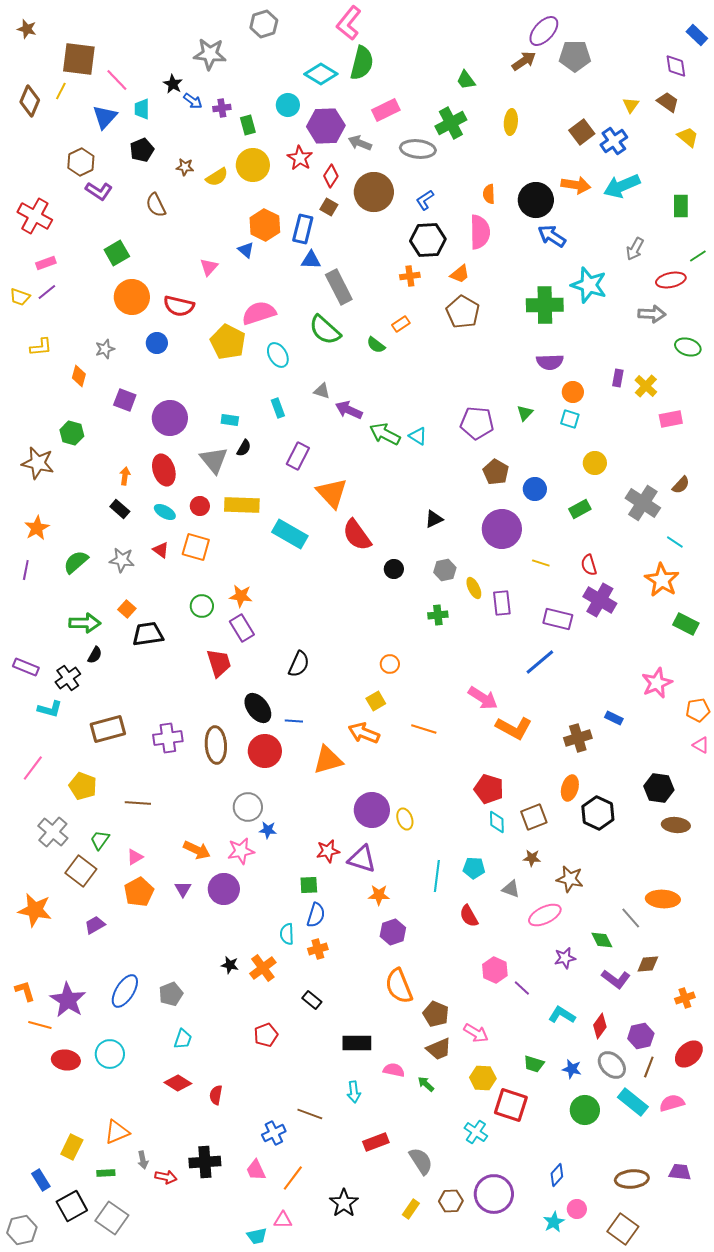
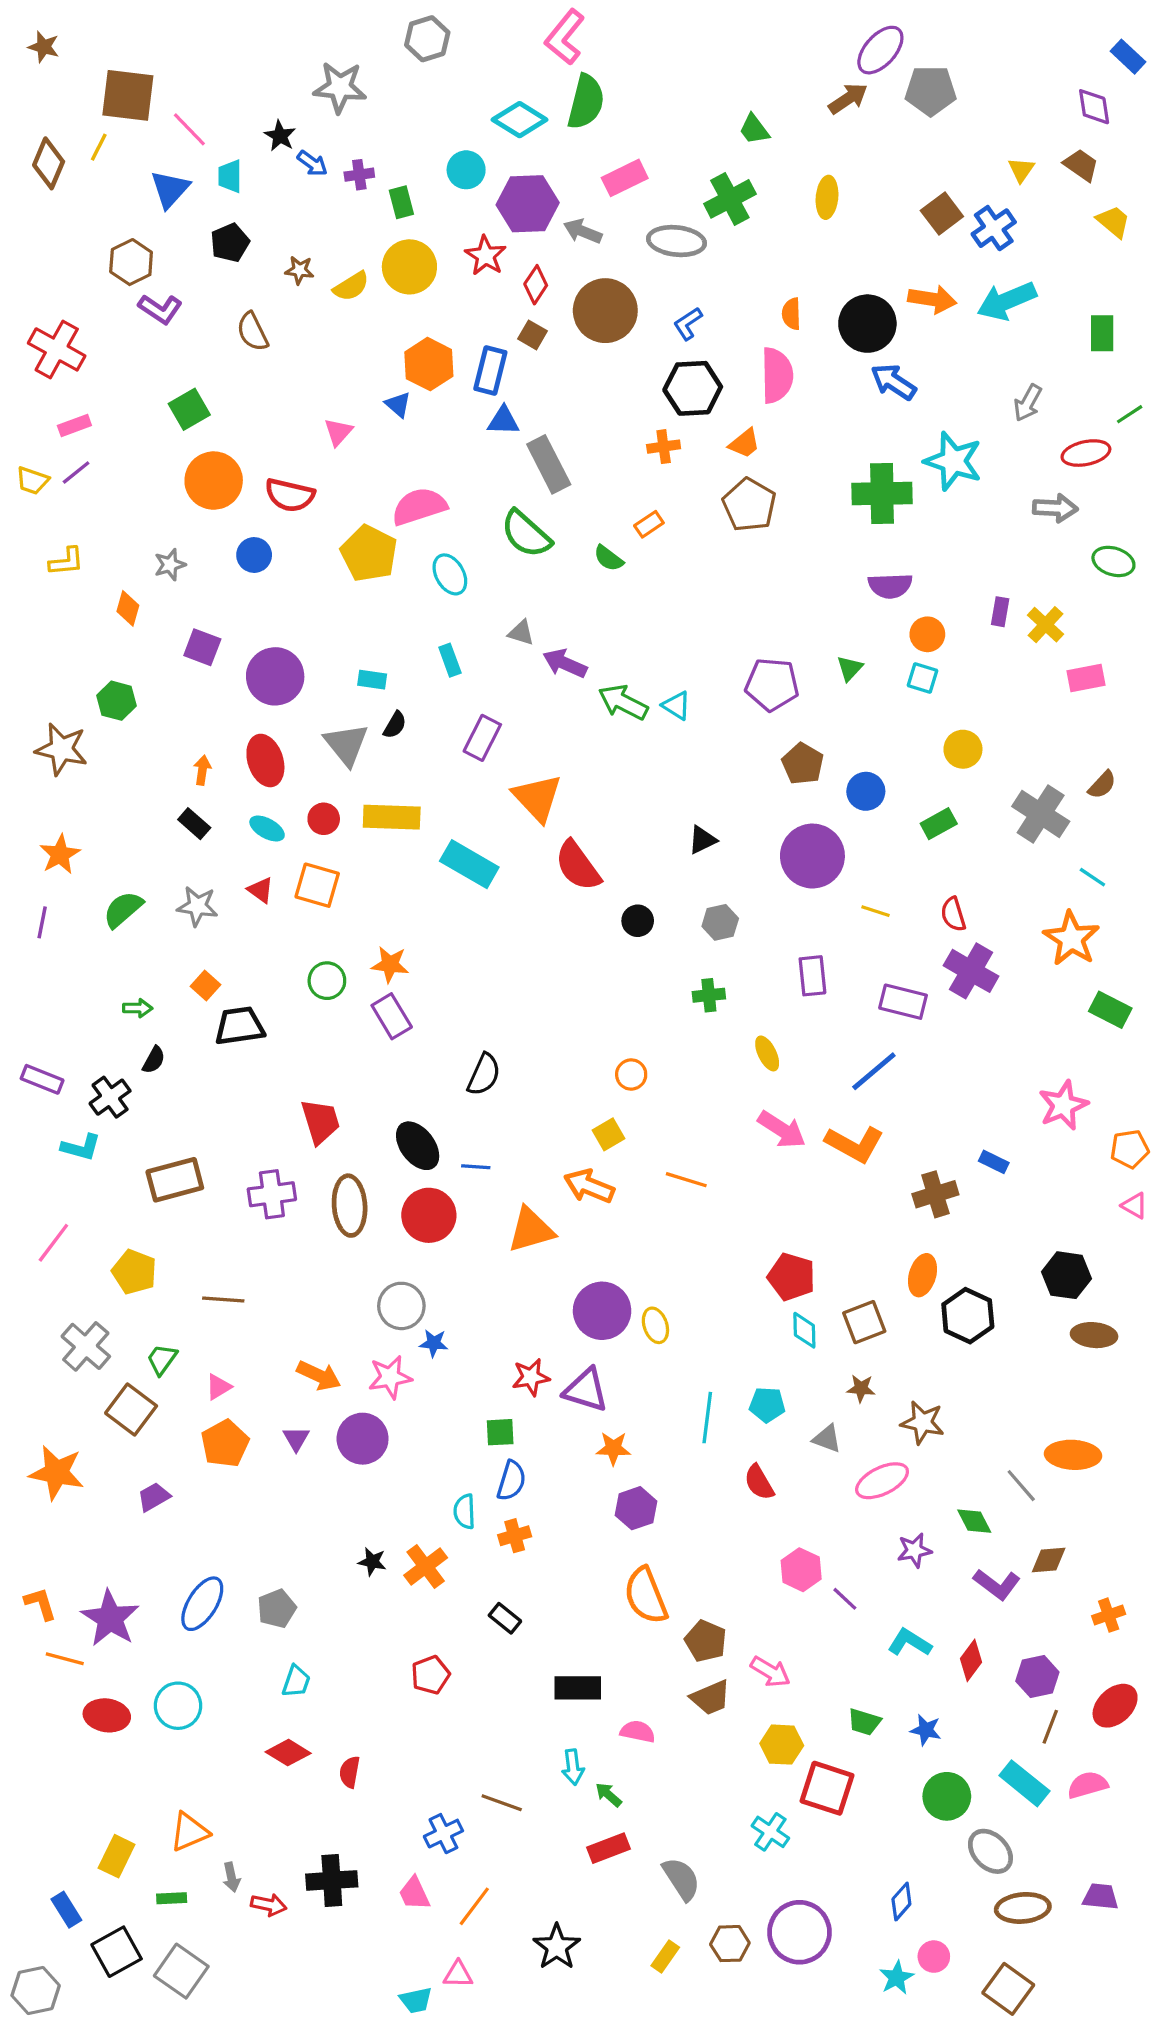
yellow ellipse: (474, 588) -> (767, 1053), moved
green arrow: (85, 623) -> (138, 1008), size x0.6
red trapezoid: (219, 663) -> (320, 1121), moved
orange L-shape: (514, 728) -> (855, 1144), moved
gray ellipse: (612, 1065) -> (990, 1851), moved
green arrow: (426, 1084) -> (609, 1795), moved

